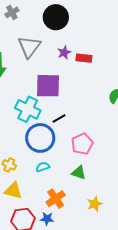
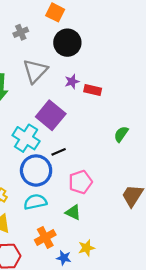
purple square: (48, 86) -> (51, 115), turned 32
cyan semicircle: (43, 167) -> (35, 202), size x1.5
blue star: (47, 219) -> (64, 258), moved

